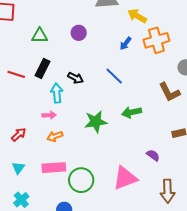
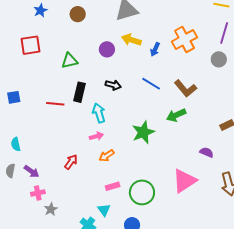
yellow arrow: (137, 16) -> (131, 40), moved
black arrow: (75, 78) -> (113, 85), moved
brown L-shape: (169, 92) -> (186, 89), moved
cyan triangle: (18, 168) -> (104, 210), moved
pink rectangle: (54, 168) -> (113, 186), size x0.6

